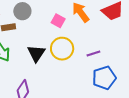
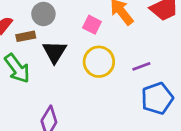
black triangle: (36, 53) -> (55, 52), moved

